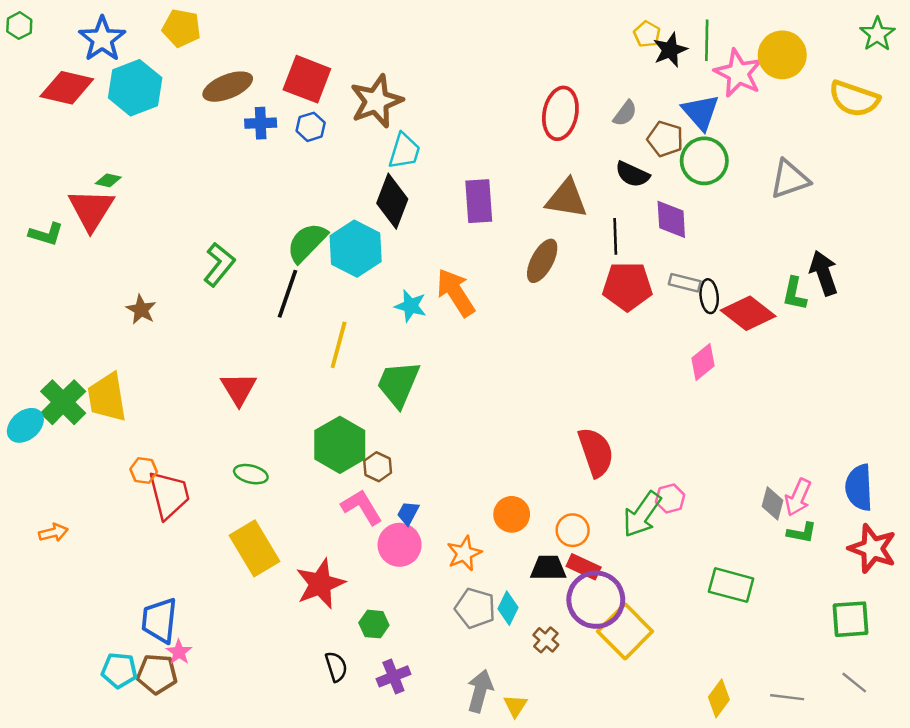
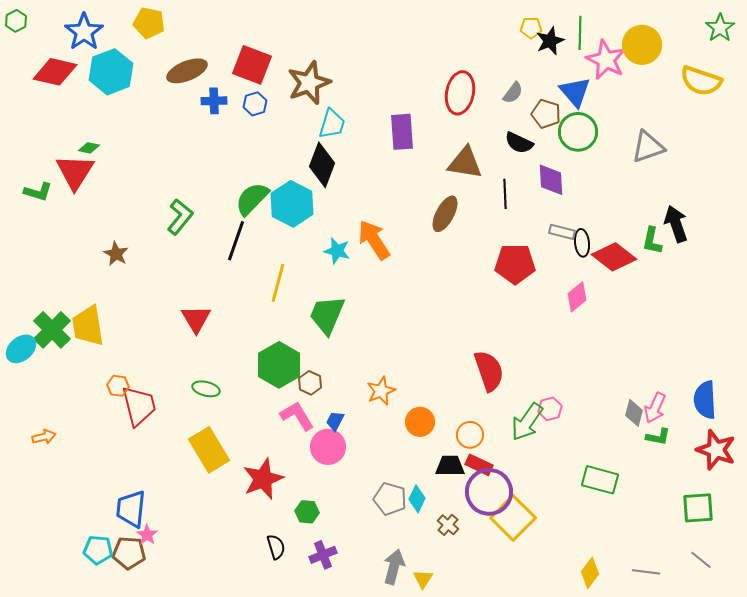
yellow pentagon: (647, 34) -> (531, 28), turned -30
purple rectangle: (479, 201) -> (402, 132), moved
red pentagon: (627, 286) -> (515, 264), moved
orange star: (464, 553) -> (381, 391), moved

